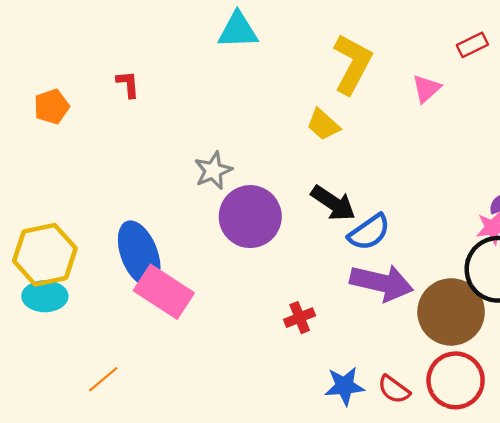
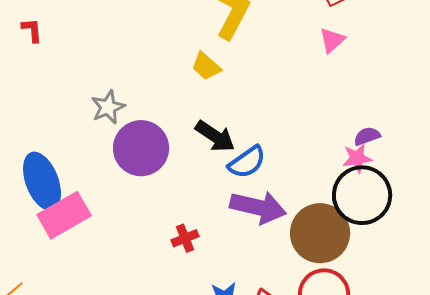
pink triangle: (426, 89) -> (332, 40), moved
pink rectangle: (164, 292) -> (64, 215), turned -63

